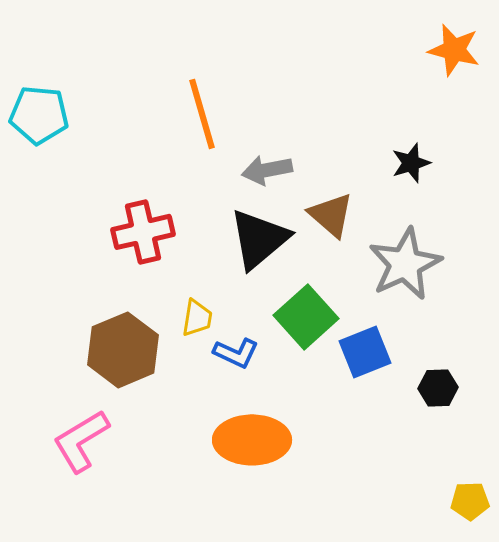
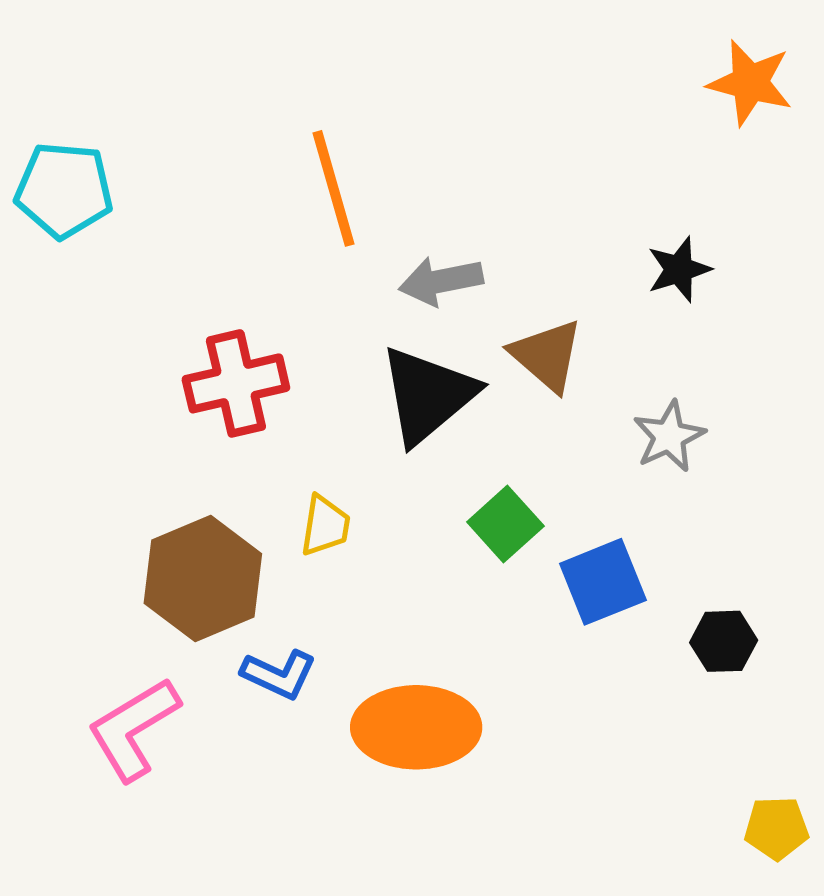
gray star: (405, 264) -> (669, 436), size x0.6
green square: (306, 317) -> (505, 524), size x0.7
blue L-shape: (236, 353) -> (279, 674), moved

